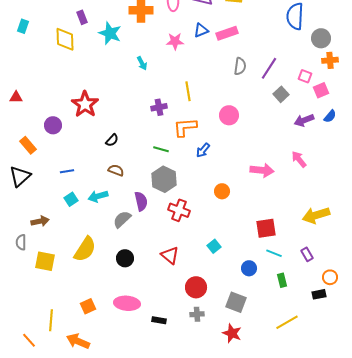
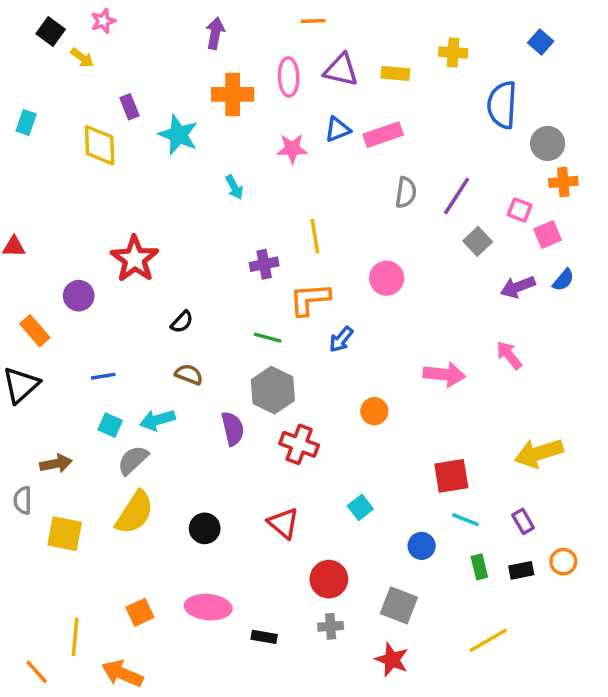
cyan square: (71, 199) -> (110, 425), turned -32
gray semicircle: (122, 219) -> (133, 460), moved
black rectangle: (319, 294) -> (521, 570), moved

